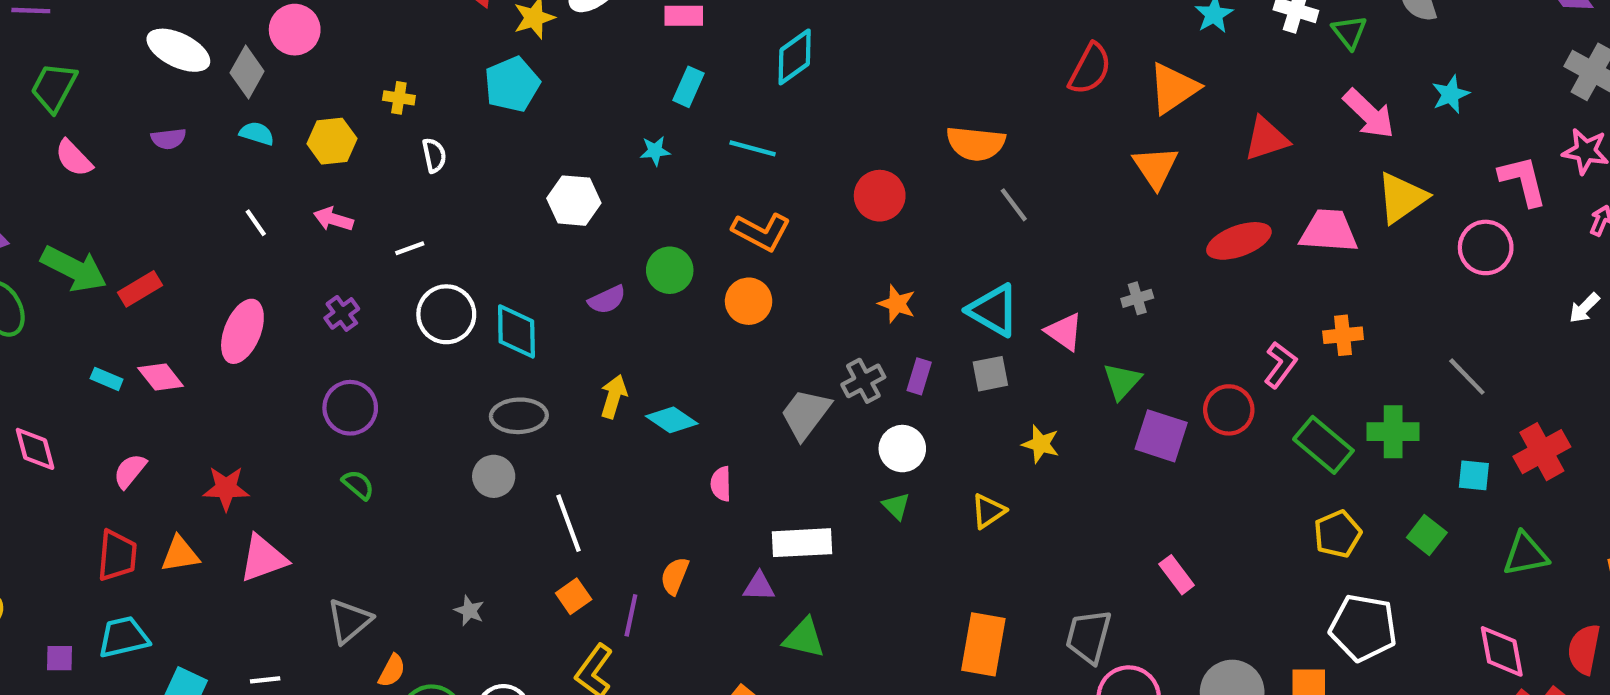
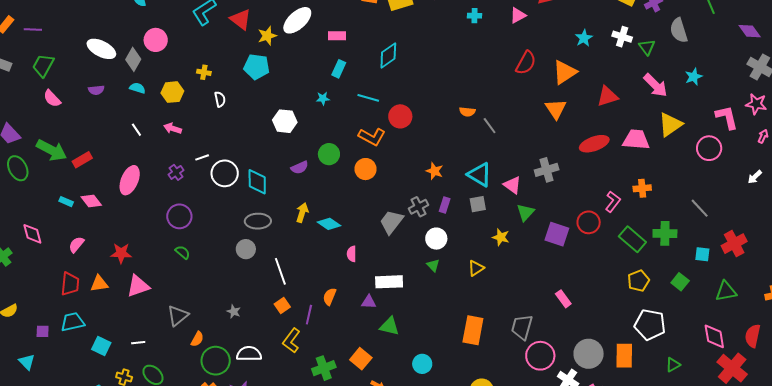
cyan pentagon: (512, 84) -> (257, 67), turned 30
orange semicircle: (976, 143) -> (467, 112), moved, size x0.6
red circle: (880, 196) -> (400, 116), moved
white line: (410, 248) -> (202, 157), moved
gray cross: (1137, 298) -> (547, 170), size x1.6
green triangle: (1122, 381) -> (525, 212), moved

